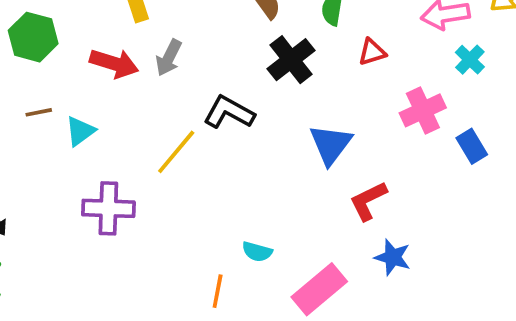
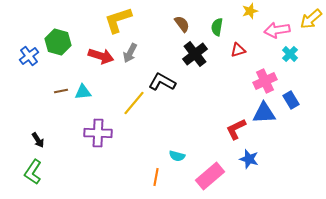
brown line: (39, 112) -> (61, 91), moved
cyan triangle: (80, 131) -> (83, 92), turned 30
blue triangle: (331, 144) -> (264, 113), moved, turned 50

